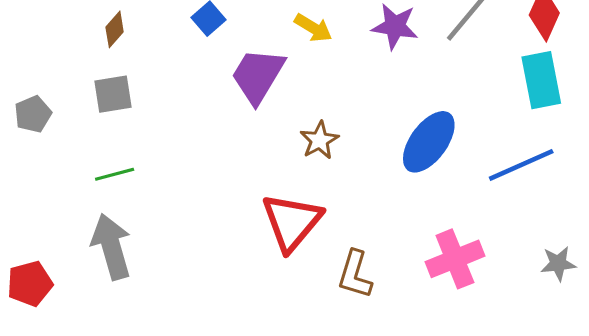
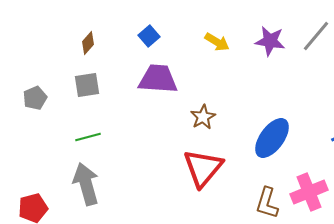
purple trapezoid: (258, 76) -> (158, 79), moved, turned 63
brown star: (319, 140) -> (203, 117), moved
blue ellipse: (429, 142) -> (272, 138), moved
brown L-shape: (355, 274) -> (267, 203), moved

